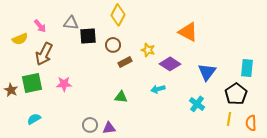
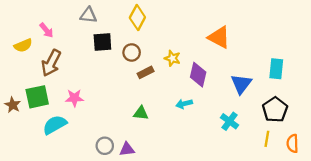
gray triangle: (71, 23) -> (88, 15), moved
purple diamond: (170, 64) -> (198, 75), turned 70
cyan rectangle: (247, 68) -> (276, 69), moved
cyan semicircle: (34, 119) -> (55, 125), moved, size x1.5

